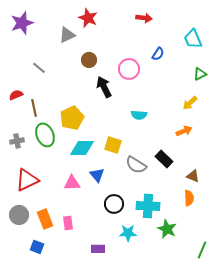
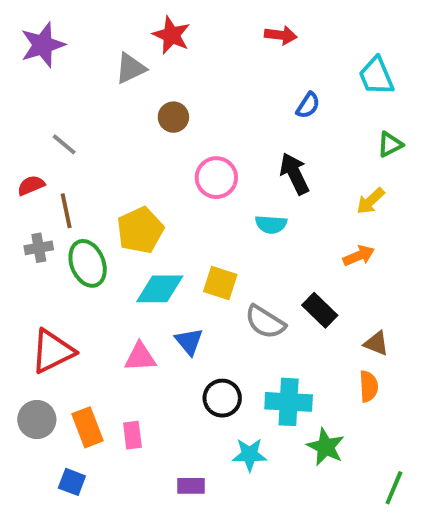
gray line: (39, 68) -> (64, 144), moved
pink circle: (129, 69) -> (216, 178), moved
black arrow: (104, 87) -> (294, 174), moved
gray cross: (17, 141) -> (39, 248), moved

